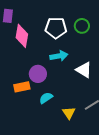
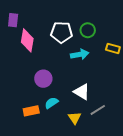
cyan arrow: (59, 56) -> (80, 54), moved
white triangle: (84, 70) -> (82, 92), moved
orange rectangle: (22, 87) -> (31, 111), moved

